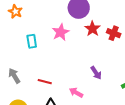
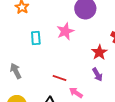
red star: (92, 29) -> (99, 52), moved
red line: (45, 82) -> (60, 78), moved

